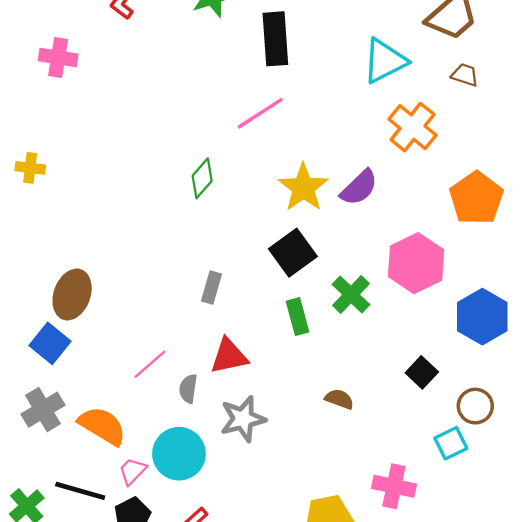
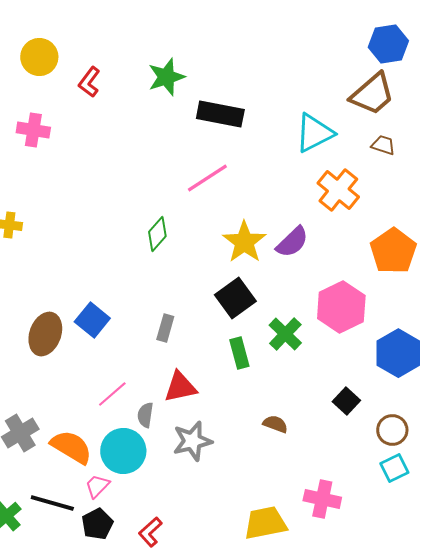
black rectangle: (275, 39) -> (220, 114), turned -75
blue square: (50, 343) -> (92, 320), moved
cyan square: (451, 443) -> (394, 468), moved
cyan circle: (179, 454) -> (123, 451), moved

